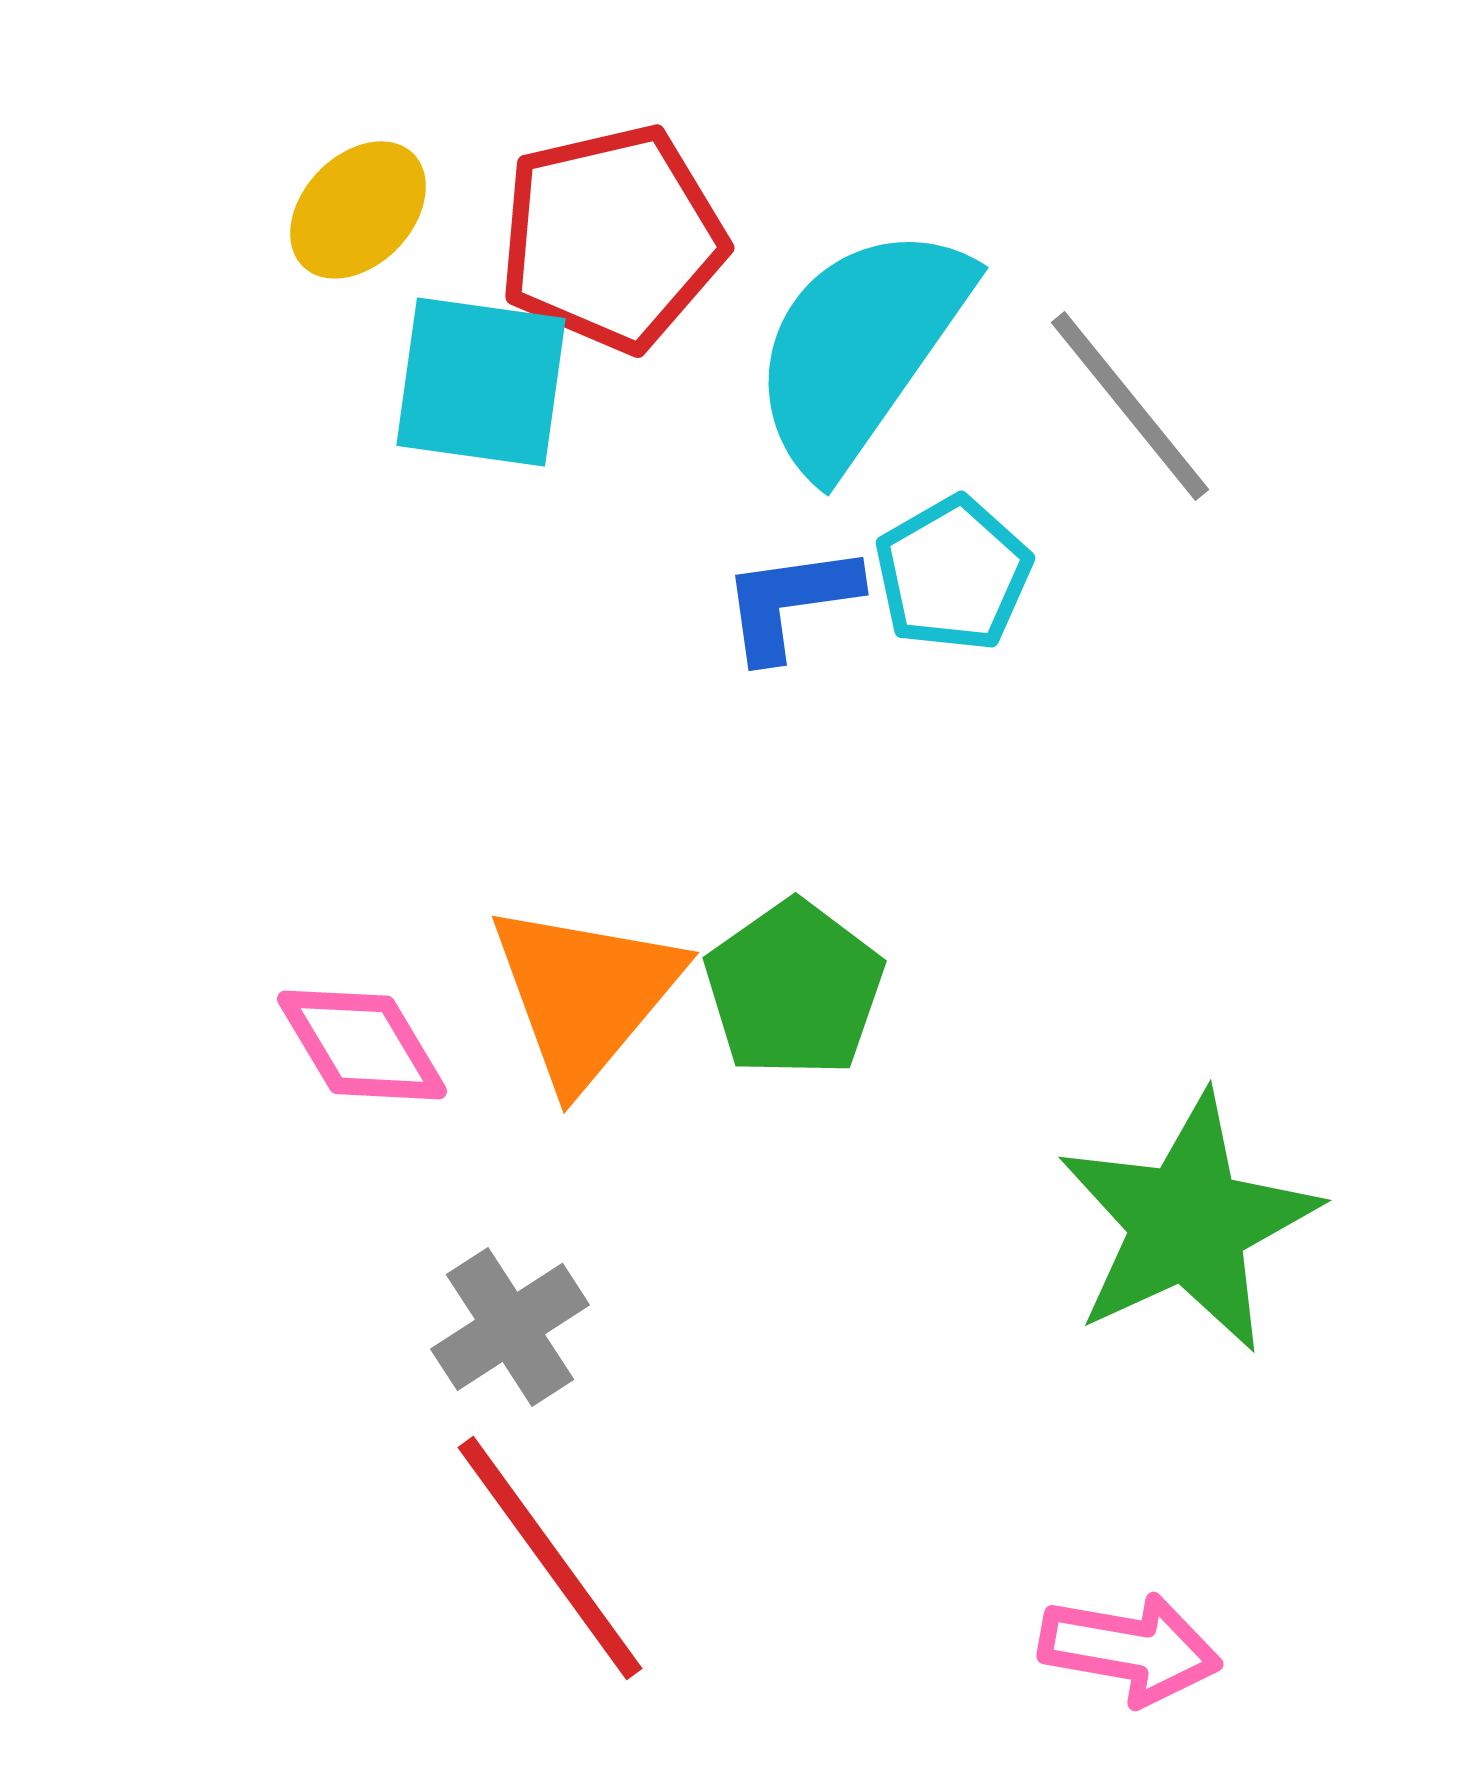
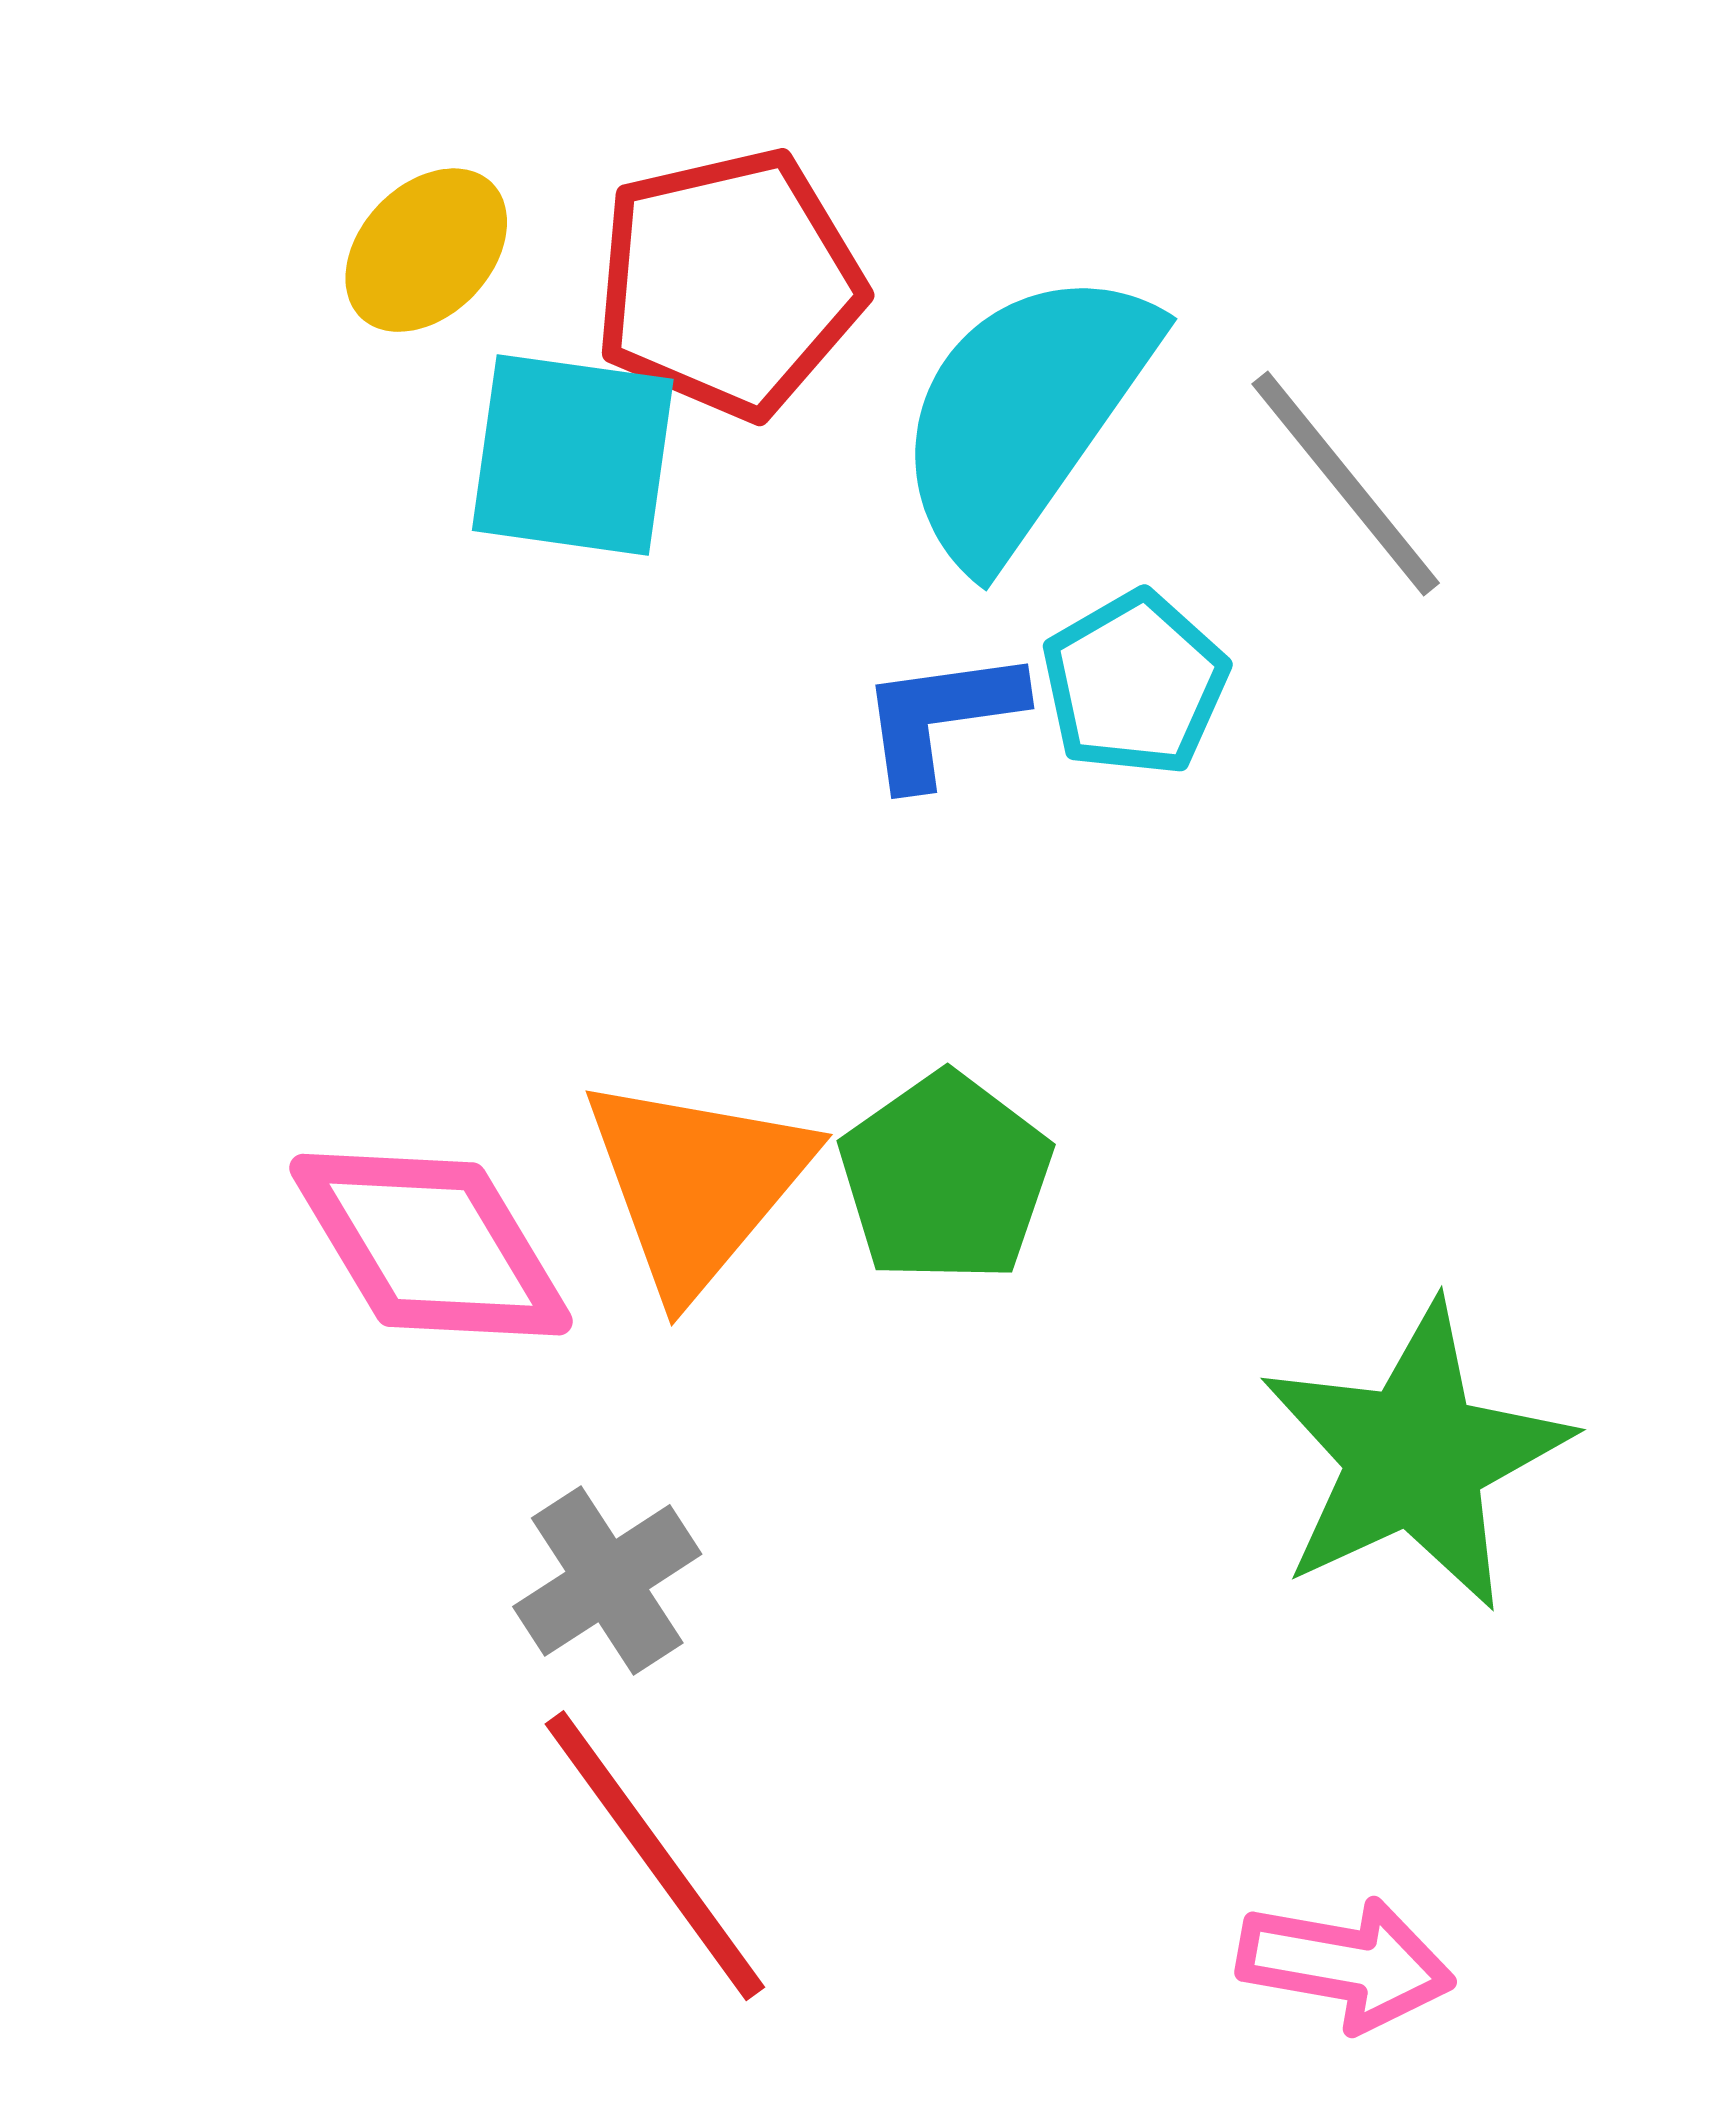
pink diamond: (362, 1045) -> (431, 1245), size x1.4

